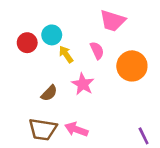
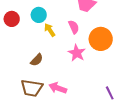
red circle: (27, 43) -> (12, 19), moved
pink star: (83, 84) -> (77, 53), moved

